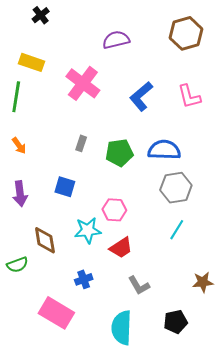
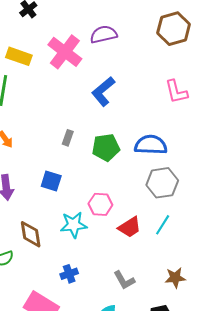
pink cross: (83, 83) -> (65, 52), moved
blue L-shape: (141, 96) -> (103, 91), moved
red trapezoid: (121, 248) -> (130, 227), moved
brown star: (203, 282) -> (175, 278), moved

